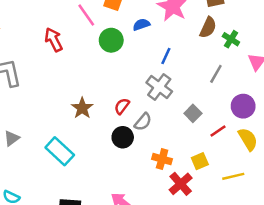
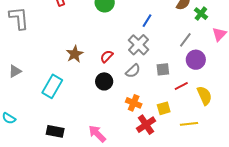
purple circle: (243, 106) -> (196, 60), moved
gray square: (193, 113) -> (163, 69), turned 32
gray semicircle: (143, 122) -> (133, 71), moved
cyan rectangle: (60, 151) -> (52, 86), turned 70

